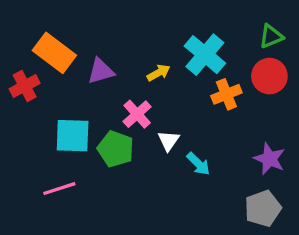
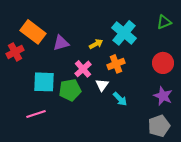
red circle: (269, 76) -> (163, 63), moved
orange cross: (226, 94) -> (116, 64), moved
green pentagon: (116, 149) -> (70, 90), turned -30

